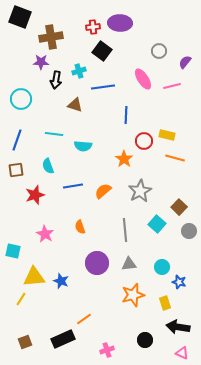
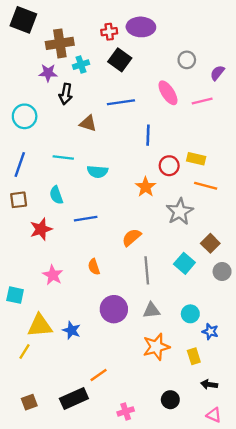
cyan cross: (79, 71) -> (81, 65), moved
orange semicircle: (103, 191) -> (132, 237), moved
gray star: (140, 191) -> (180, 212), moved
black arrow: (178, 327) -> (209, 384), size x0.6

